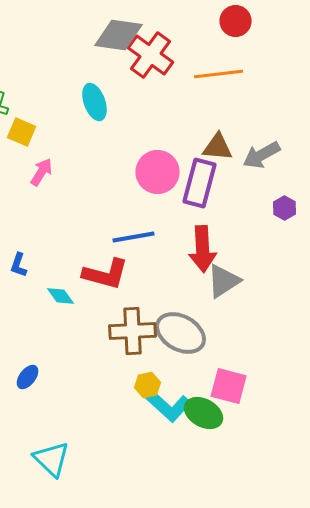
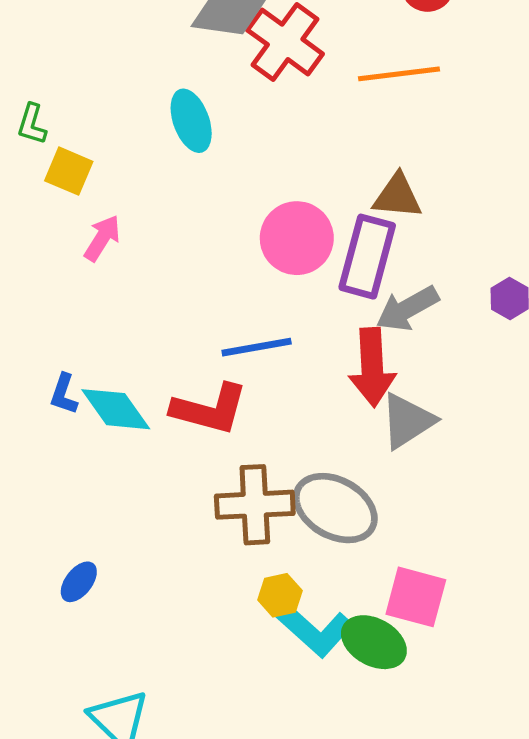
gray arrow: (262, 155) -> (407, 309), moved
cyan diamond: (61, 296) -> (116, 409), moved, size x1.5

